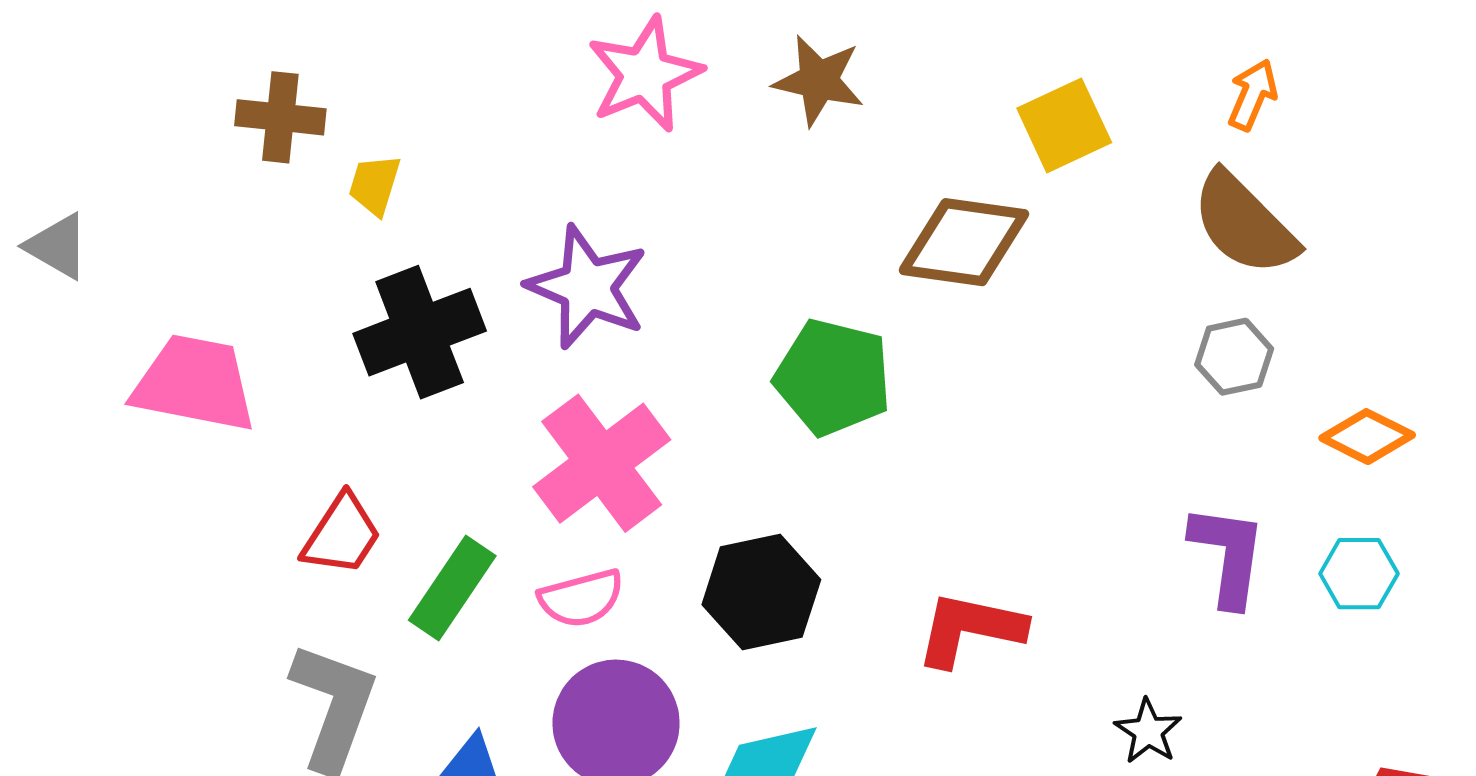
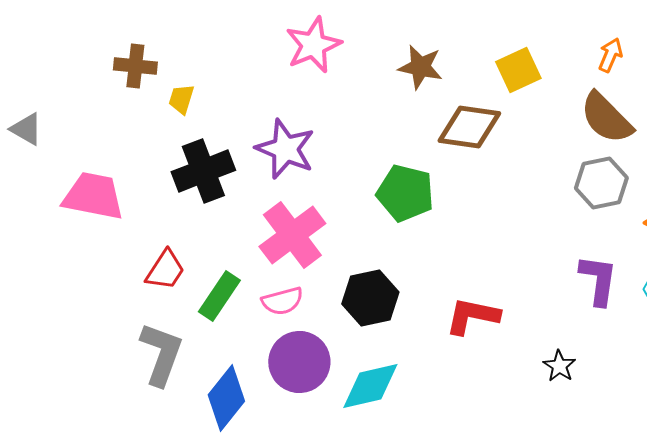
brown star: (819, 80) -> (420, 67), moved
gray hexagon: (1234, 357) -> (601, 183), size x1.4

